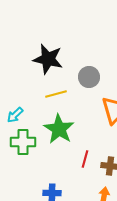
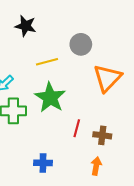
black star: (48, 59) -> (26, 26), moved, size x0.7

